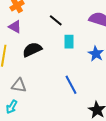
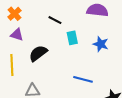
blue line: (71, 85) -> (83, 79), turned -36

